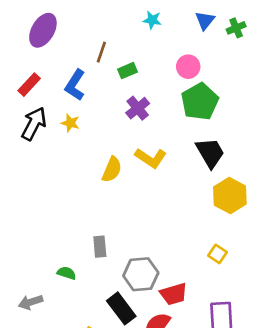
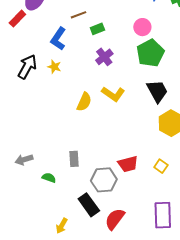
brown line: (101, 52) -> (78, 15), turned 49
red rectangle: (29, 85) -> (17, 19), moved
red trapezoid: (174, 294) -> (128, 164), moved
gray arrow: (31, 302) -> (24, 160), moved

